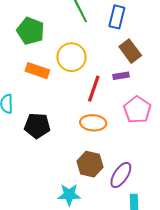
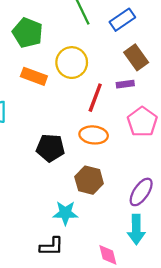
blue rectangle: (117, 17) -> (122, 20), turned 40
black pentagon: (37, 126) -> (50, 148), moved
purple ellipse: (121, 175) -> (141, 192), moved

